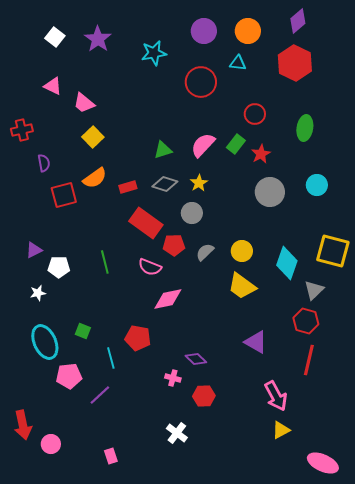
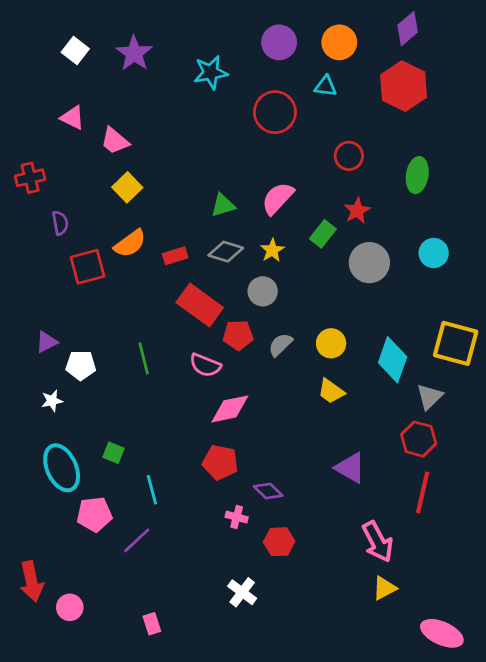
green rectangle: (236, 144) -> (323, 234), moved
yellow trapezoid: (242, 286) -> (331, 391), size x0.7
red pentagon: (138, 338) -> (220, 462), moved

